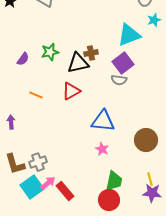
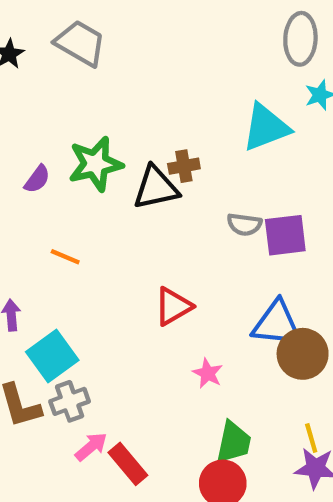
green star: (50, 52) -> (95, 164), size x1.4
purple square: (123, 63) -> (285, 235), moved, turned 30
red triangle: (71, 91) -> (173, 306), moved
blue triangle: (103, 121) -> (277, 324), moved
cyan square: (32, 187) -> (52, 356), moved

